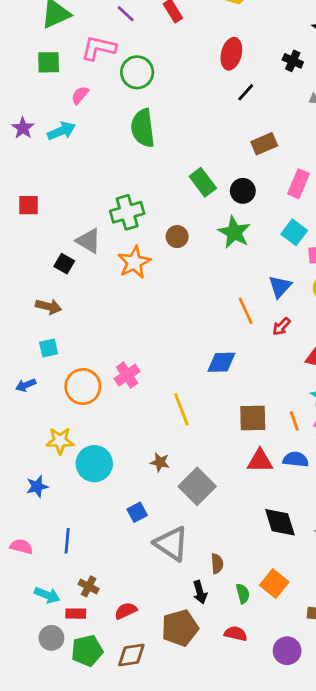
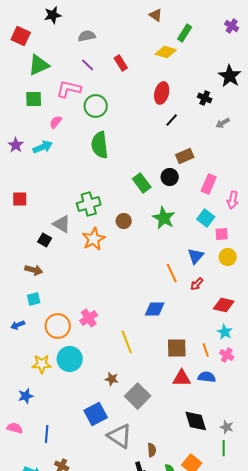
black circle: (243, 191) -> (170, 177), moved
cyan circle: (94, 464) -> (70, 359), moved
blue square: (137, 512) -> (96, 414), size x1.6
pink semicircle: (21, 546) -> (15, 428), moved

